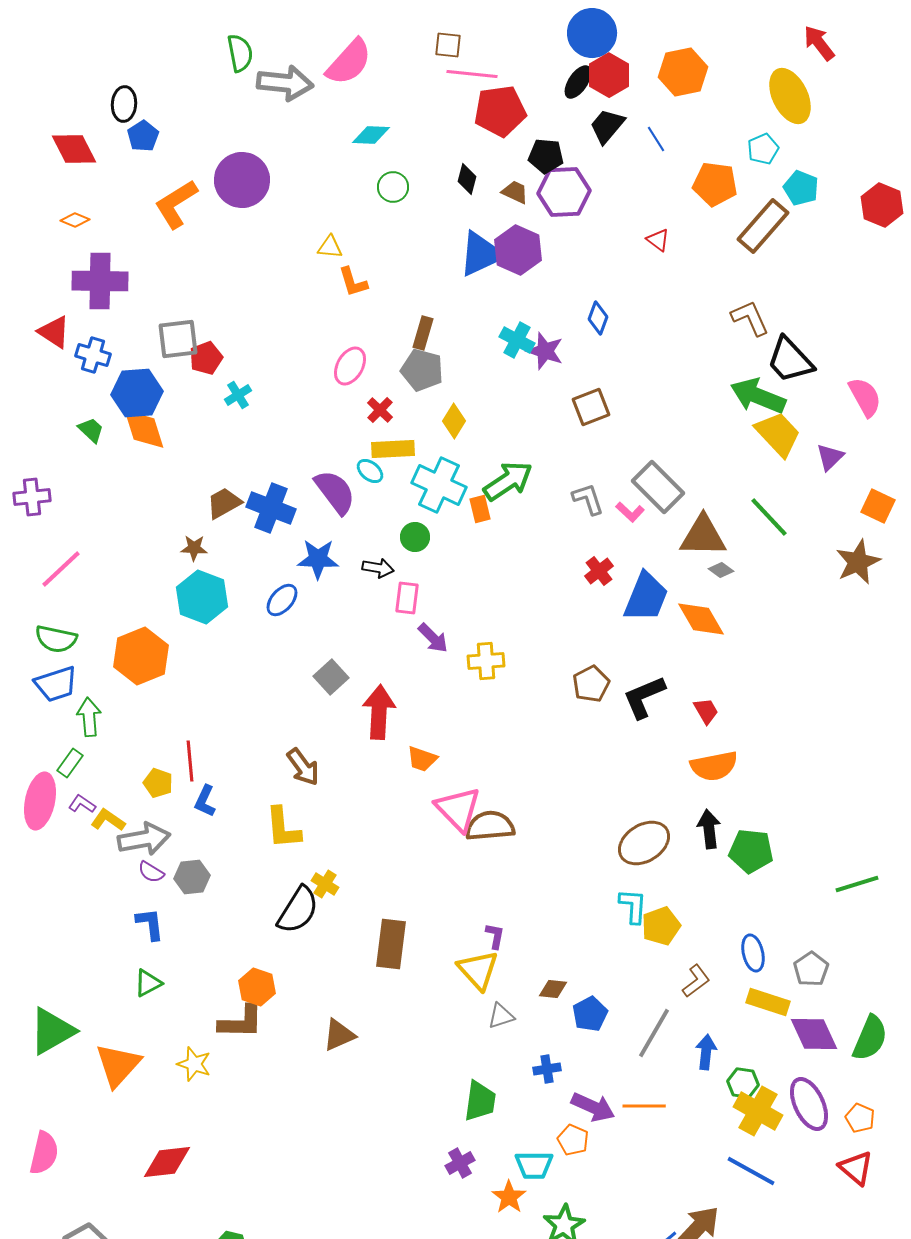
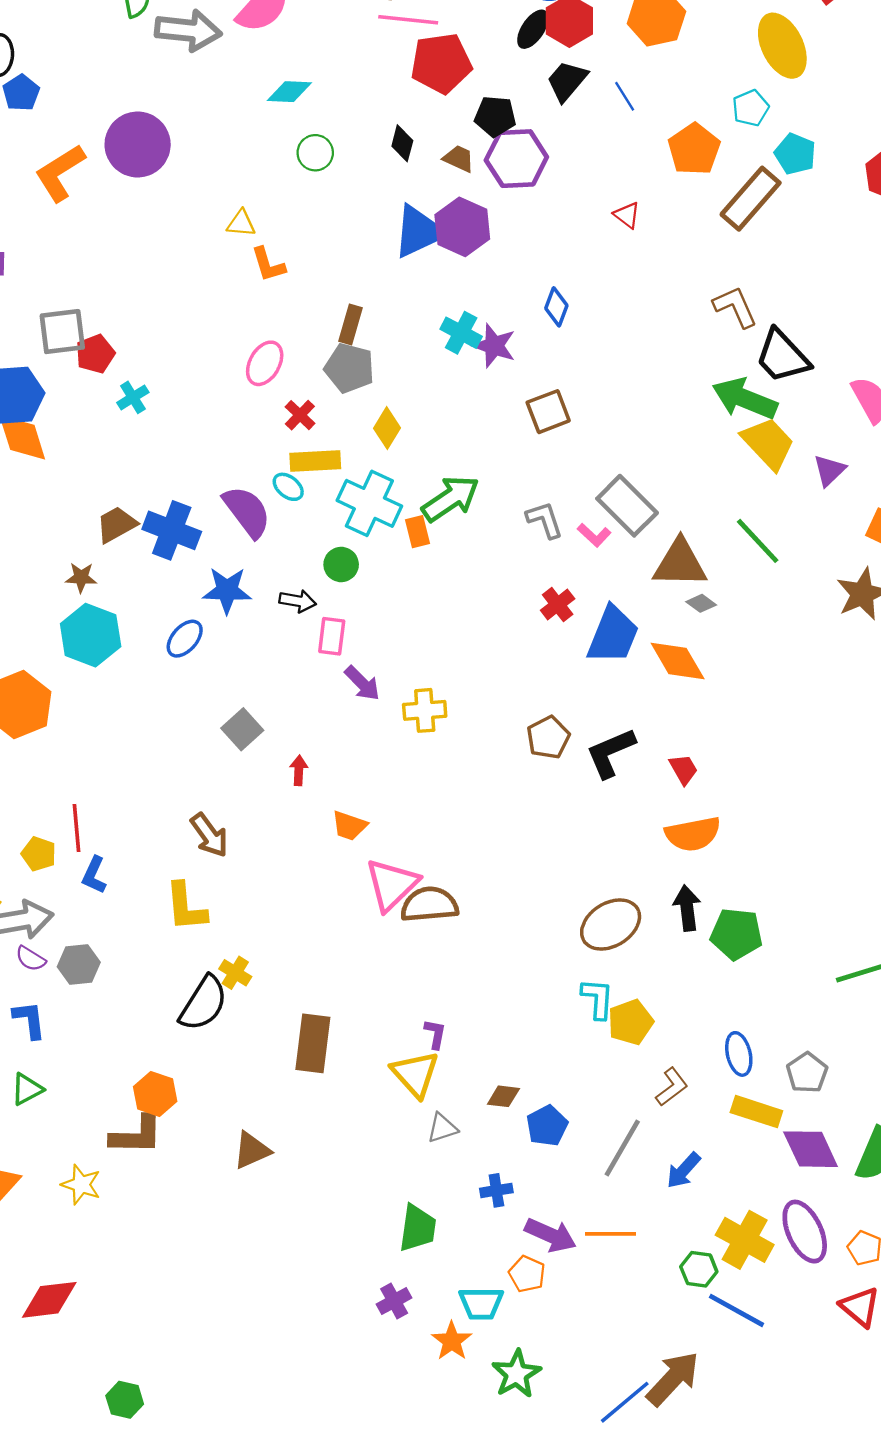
orange pentagon: (715, 184) -> (694, 149), turned 30
red arrow: (379, 712) -> (299, 770), size x0.5
pink triangle: (458, 809) -> (392, 885), turned 30
blue arrow: (706, 1052) -> (683, 1170), turned -144
green hexagon: (743, 1083) -> (699, 1269), moved

